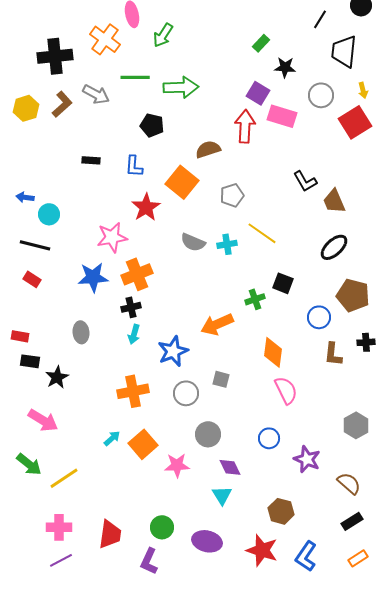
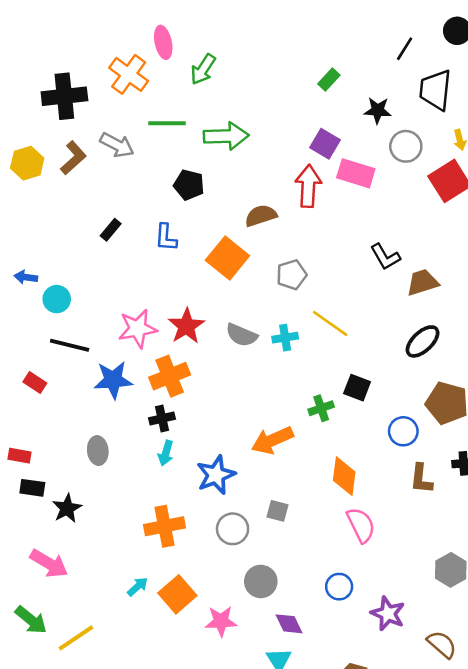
black star: (285, 67) -> (378, 110), moved
black rectangle: (91, 160) -> (111, 230), turned -54
brown trapezoid: (334, 201) -> (423, 282), turned 96
red star: (146, 207) -> (186, 326), moved
black line: (35, 245) -> (70, 345), moved

